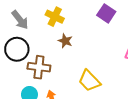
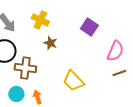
purple square: (106, 13) -> (89, 27), moved

